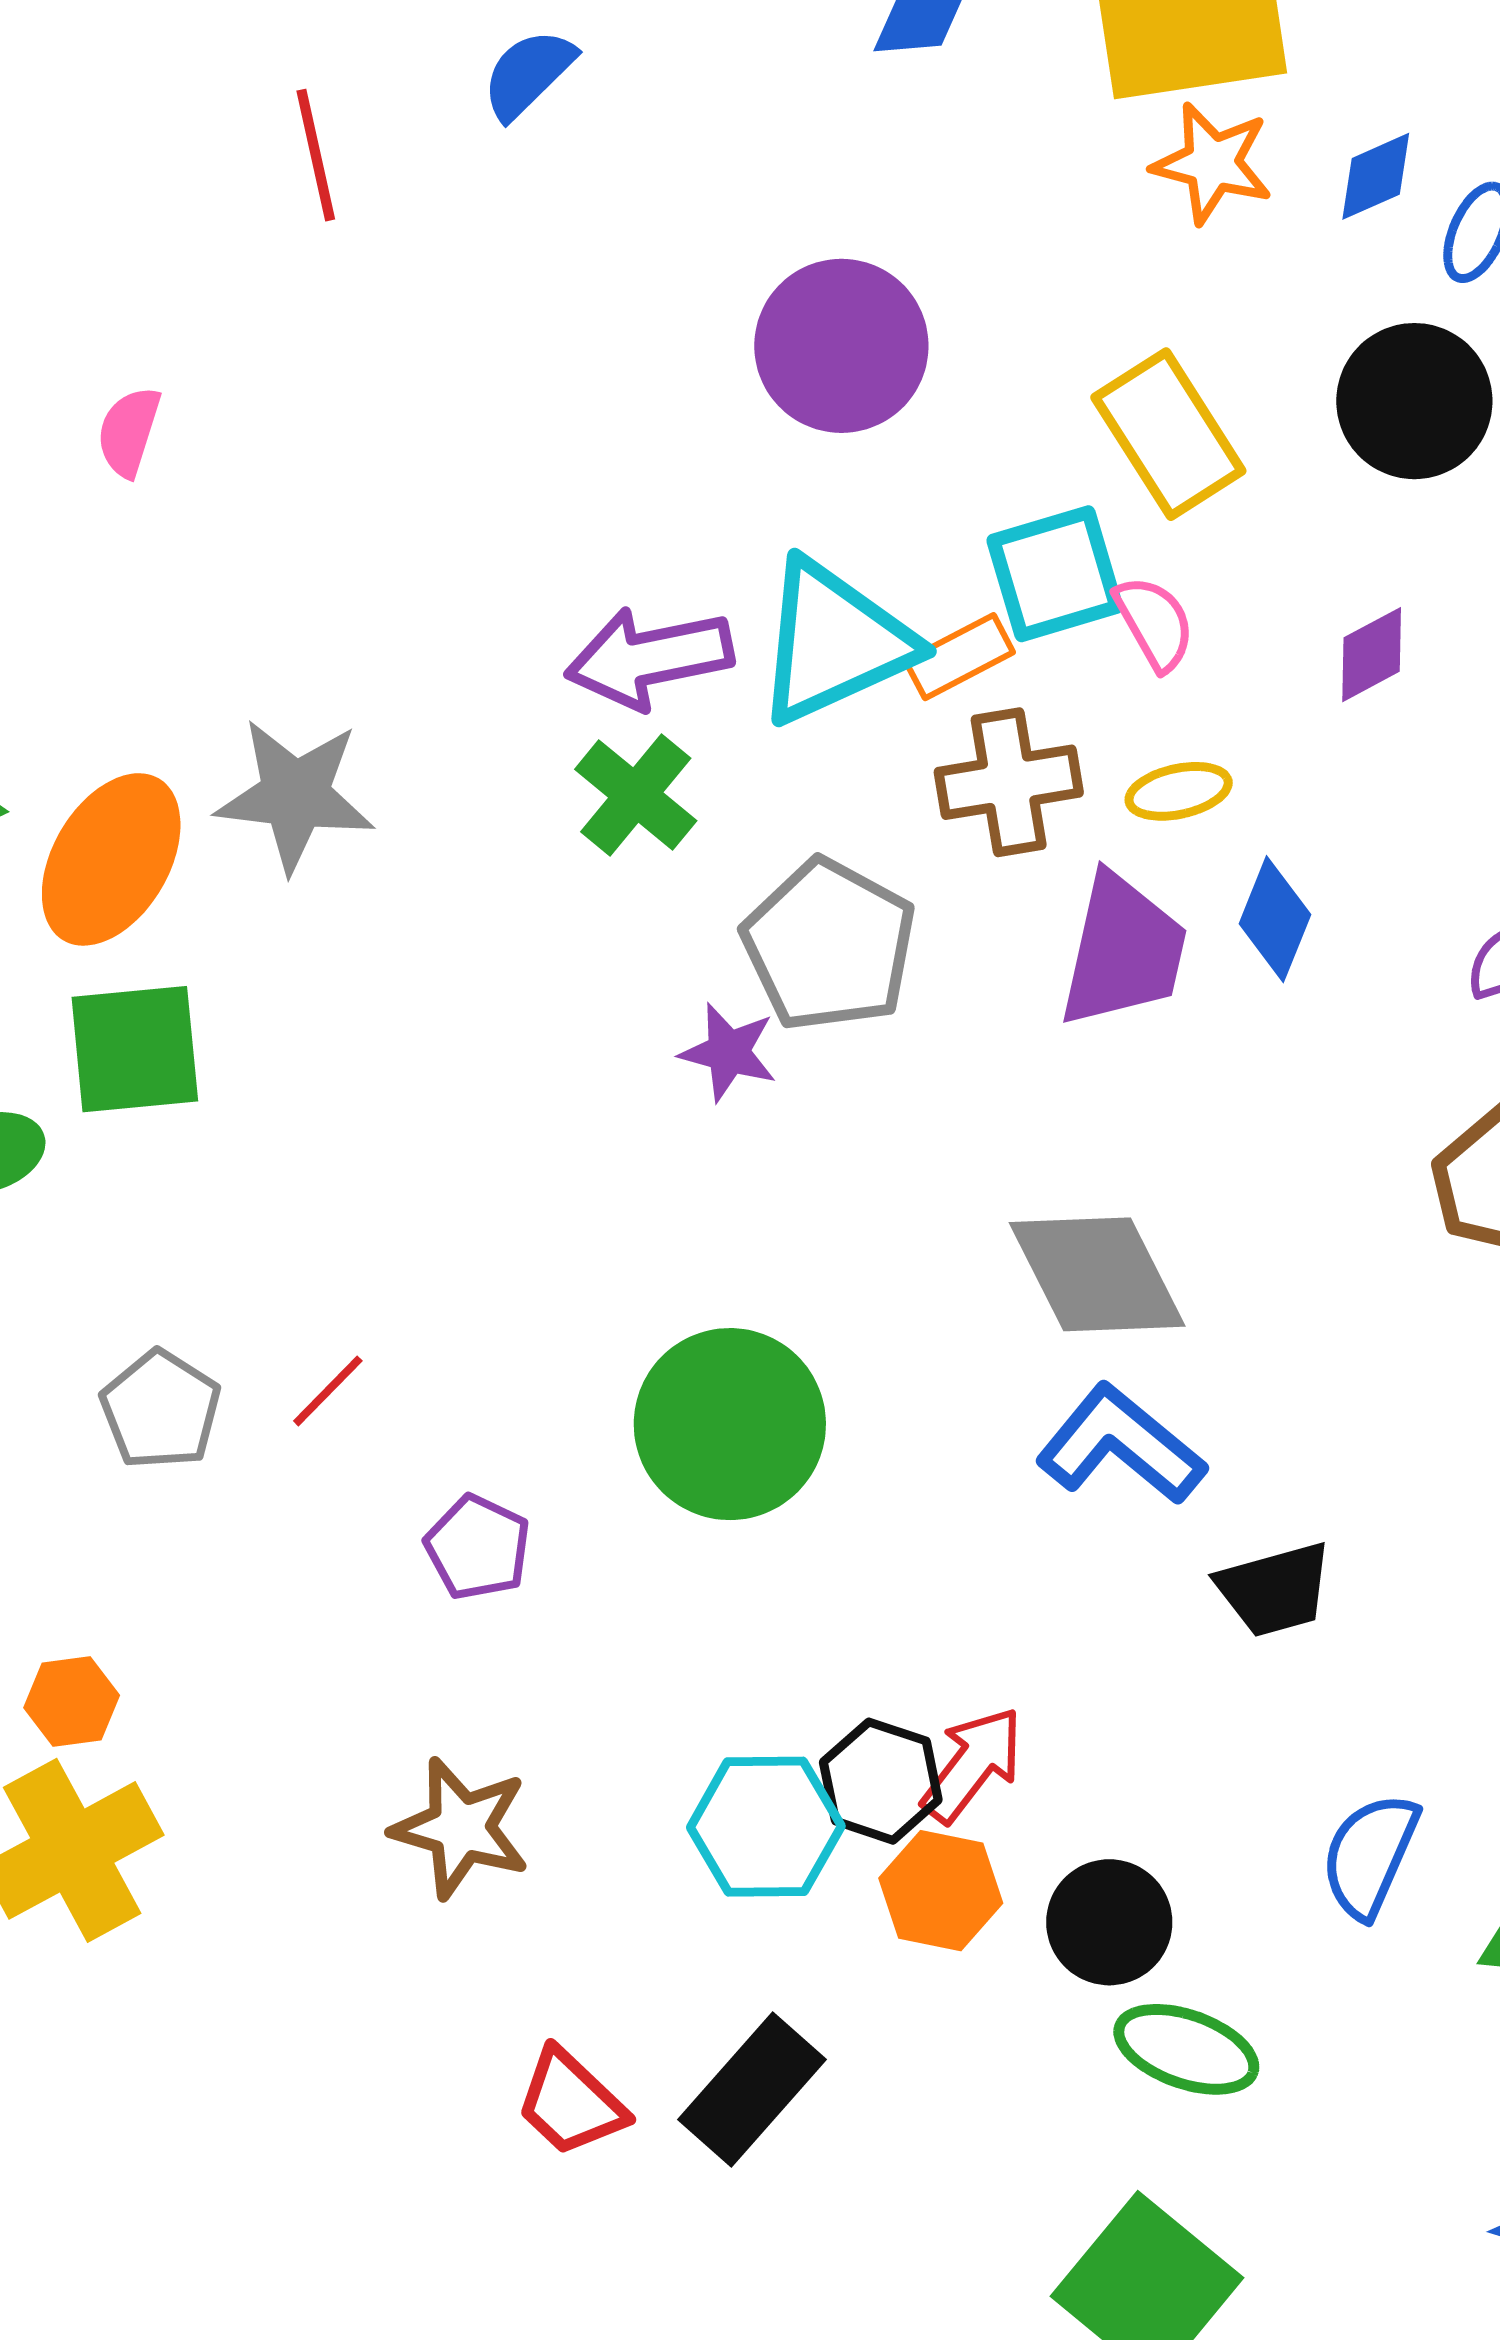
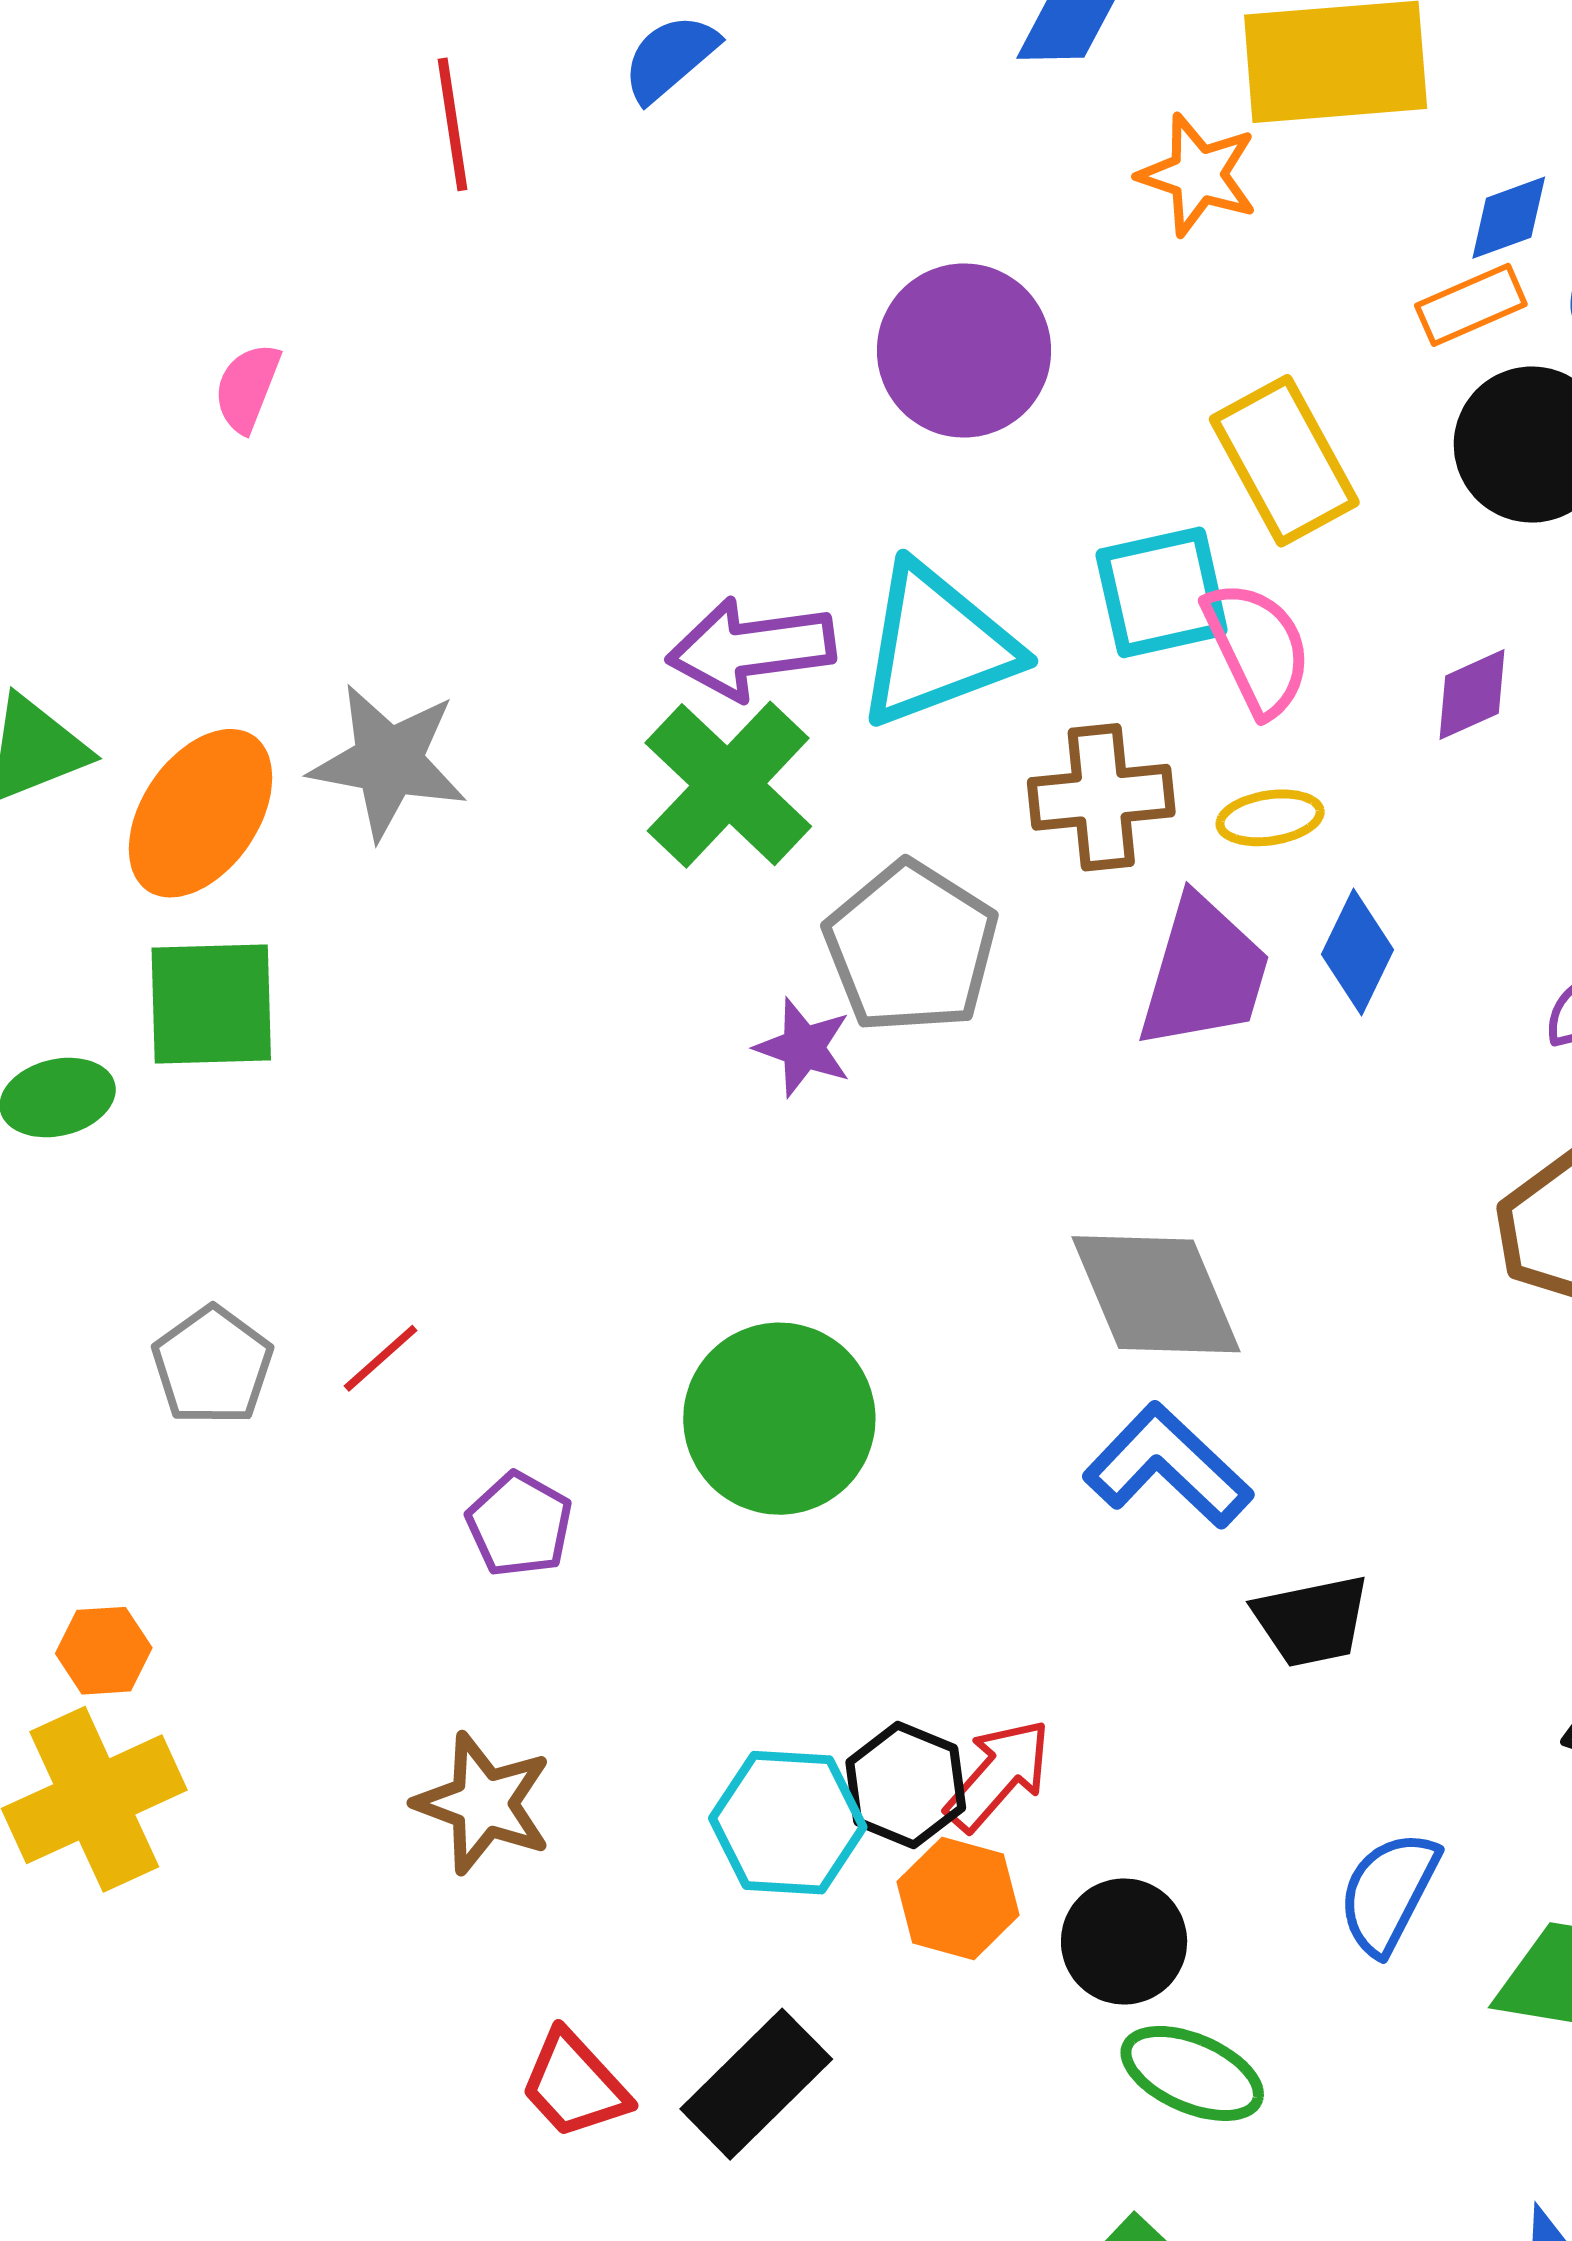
orange star: (1212, 163) -> (1198, 175), moved
pink semicircle: (1154, 623) -> (1257, 648), size x1.4
orange rectangle: (959, 657) -> (1471, 305), moved
green cross: (636, 795) -> (728, 785), size x1.4

